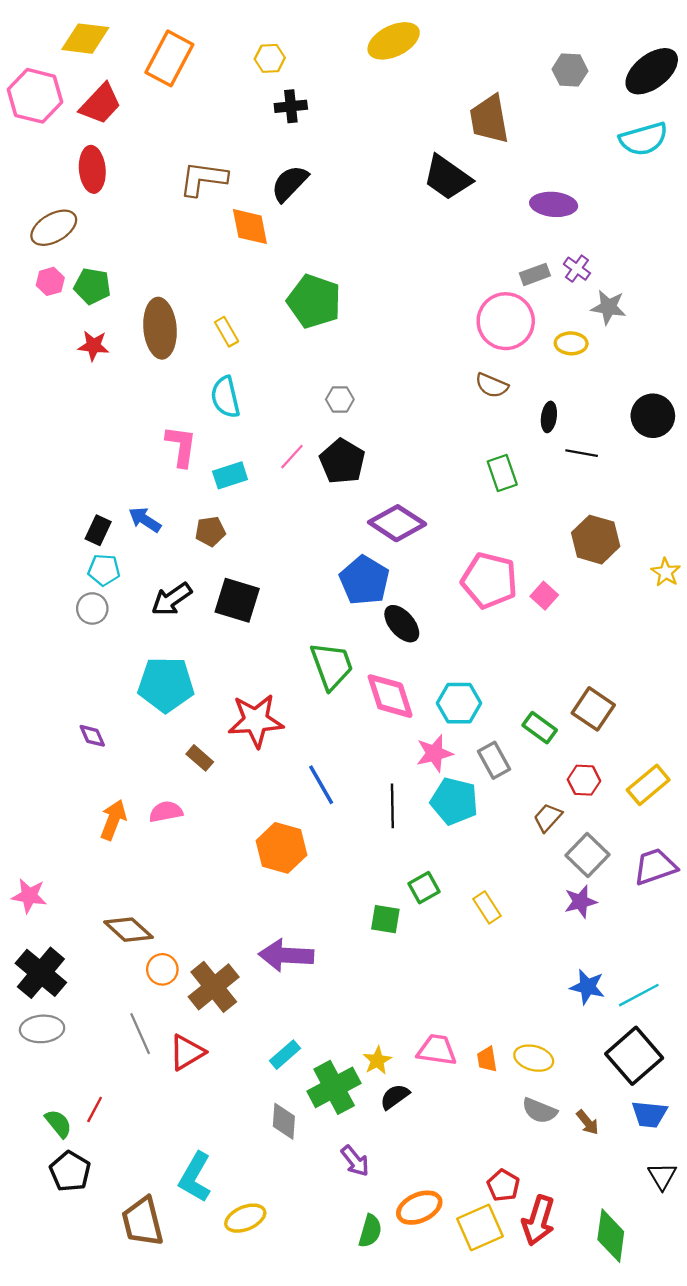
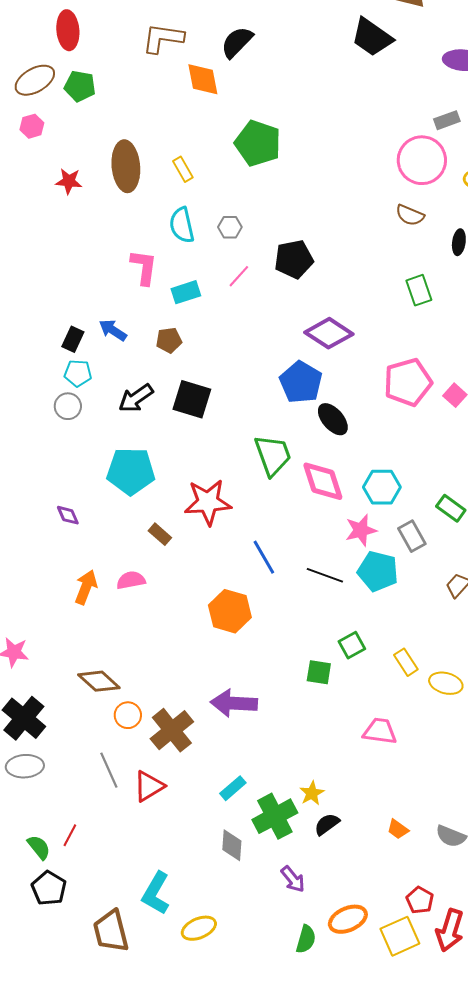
green pentagon: (92, 286) -> (80, 86), moved
gray hexagon: (340, 399) -> (230, 227), moved
black pentagon: (342, 461) -> (294, 259), moved, turned 30
pink pentagon: (489, 580) -> (408, 382), turned -30
black line: (392, 806) -> (325, 575), turned -69
pink trapezoid: (437, 1050) -> (380, 731), moved
yellow ellipse: (534, 1058) -> (446, 683), moved
orange trapezoid: (487, 1059) -> (398, 829), moved, turned -45

